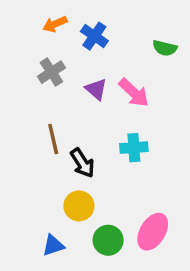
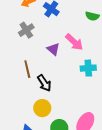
purple triangle: (96, 89) -> (53, 49), moved
cyan cross: (134, 148) -> (88, 68), moved

